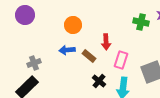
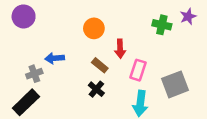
orange circle: (73, 25) -> (94, 28), moved
blue arrow: (67, 50) -> (55, 58), moved
black cross: (99, 81) -> (96, 89), moved

